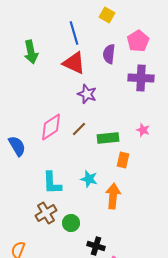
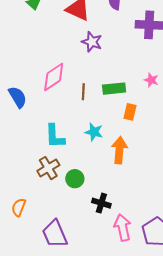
brown line: (79, 129) -> (83, 92), moved, turned -42

